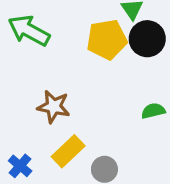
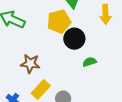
black circle: (147, 39) -> (74, 39), moved

